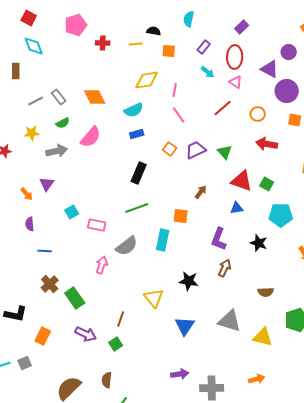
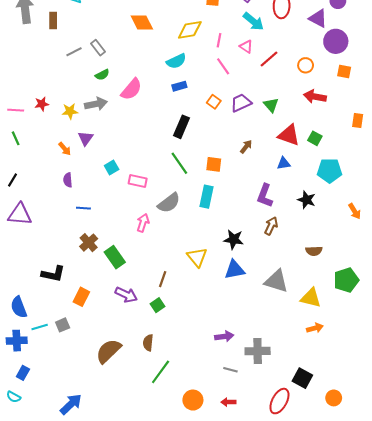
cyan arrow: (208, 72) -> (253, 21), size x1.5
pink triangle: (236, 82) -> (246, 47), moved
orange diamond: (95, 97) -> (142, 23), moved
yellow star: (32, 133) -> (70, 111), moved
green line: (137, 208) -> (179, 163), turned 75
orange square: (181, 216) -> (214, 164), moved
blue triangle: (185, 326) -> (235, 270), moved, turned 45
orange arrow: (257, 379) -> (315, 328), moved

